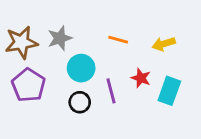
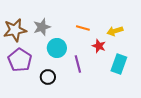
red star: (141, 78) -> (99, 46), moved
black circle: (80, 102) -> (48, 77), moved

